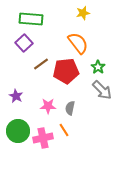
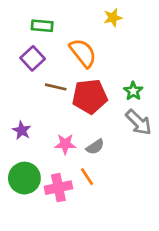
green rectangle: (31, 19) -> (42, 26), size x0.7
orange semicircle: (78, 43) -> (83, 53), moved
brown line: (41, 64) -> (56, 87), turned 49
gray semicircle: (70, 108) -> (95, 147), turned -136

